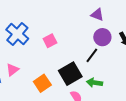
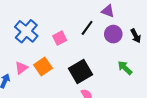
black line: (92, 55) -> (87, 28), moved
orange square: (42, 83) -> (43, 66), moved
green arrow: (95, 83) -> (125, 68), moved, turned 35

